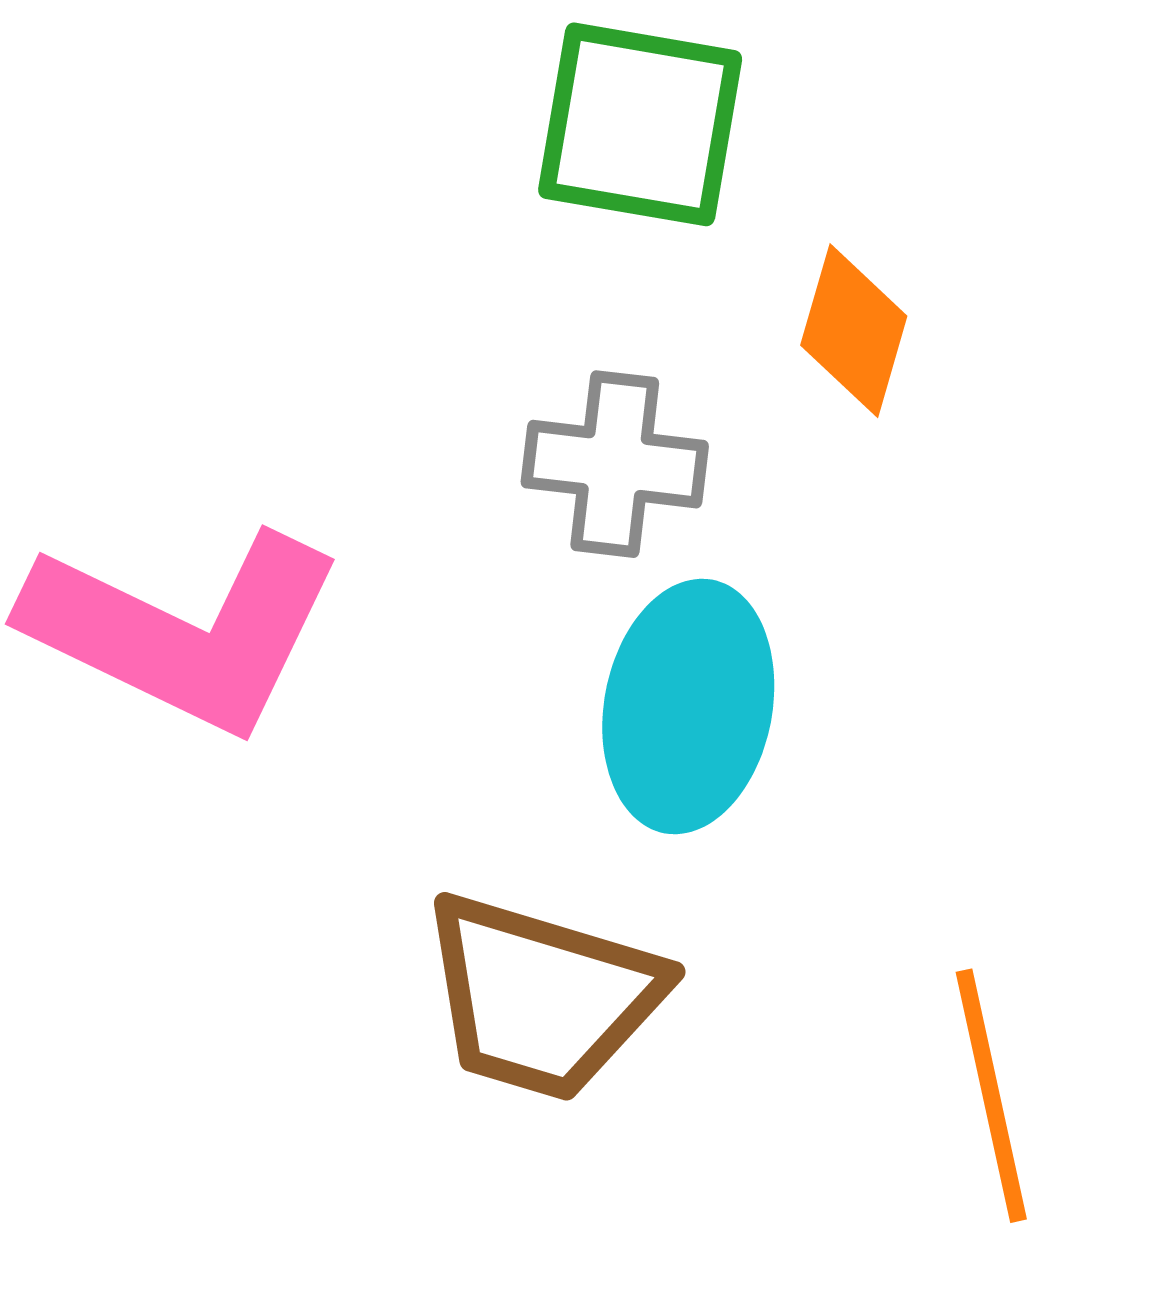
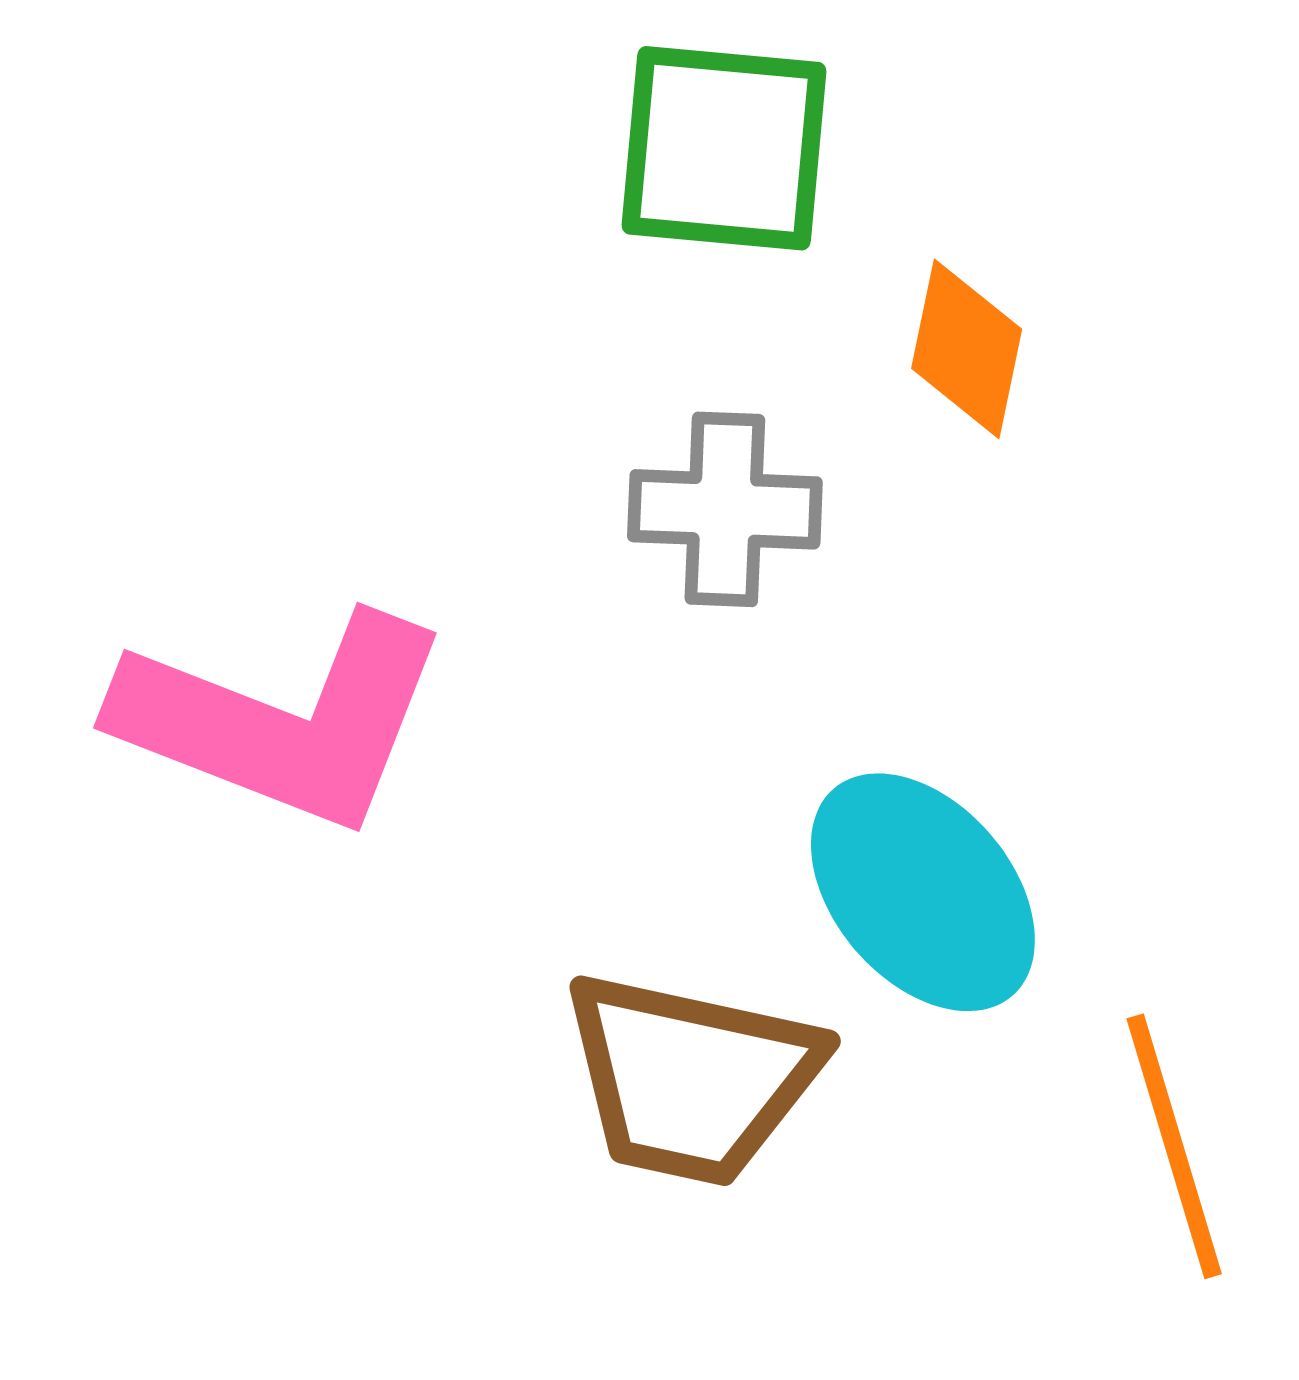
cyan ellipse: (688, 706) -> (923, 892), moved, turned -47

